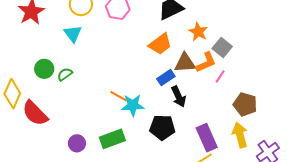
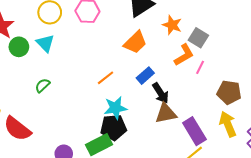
brown triangle: (185, 63) -> (166, 113), moved
green circle: (44, 69) -> (19, 47), moved
orange line: (118, 96) -> (106, 78), moved, turned -60
black pentagon: (162, 127) -> (113, 127), moved

